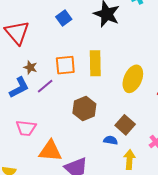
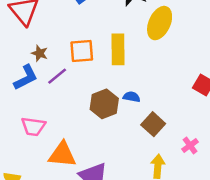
yellow ellipse: (133, 79) -> (160, 23), moved
blue semicircle: (111, 140) -> (132, 97), moved

